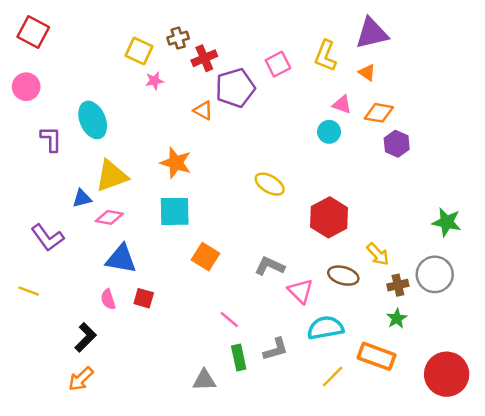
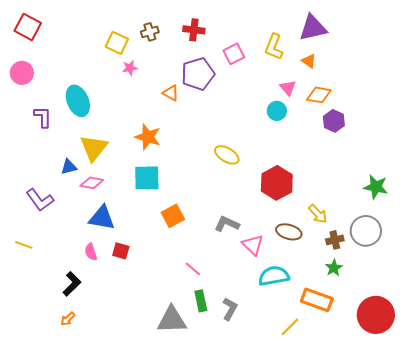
red cross: (204, 58) -> (194, 30), moved, turned 30
pink triangle: (342, 105) -> (288, 88), turned 30
yellow triangle: (112, 176) -> (94, 148), turned -32
orange square: (205, 257) -> (173, 216), turned 30
gray L-shape: (276, 349) -> (230, 309), moved, turned -45
yellow line: (333, 377) -> (290, 327), moved
orange arrow: (81, 379) -> (68, 319), size x0.7
gray triangle: (204, 380) -> (172, 320), size x1.5

